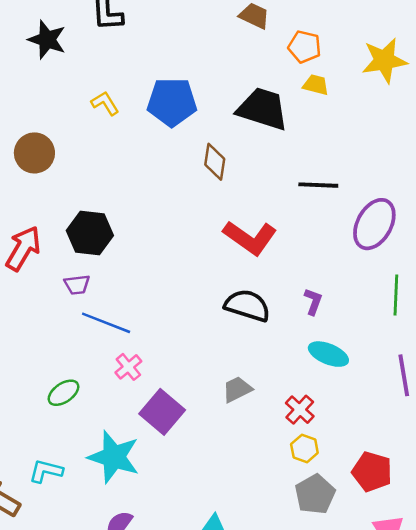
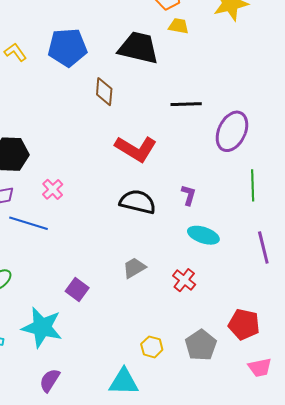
pink cross: (128, 367) -> (53, 189), moved
purple square: (162, 412) -> (77, 290), size x0.7
yellow hexagon: (304, 449) -> (152, 347), moved

